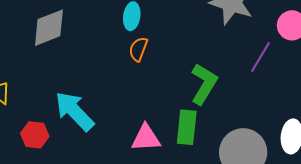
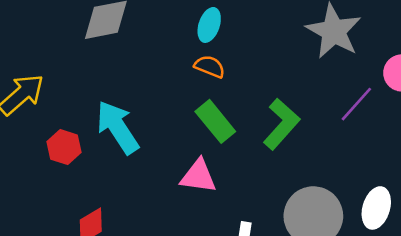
orange semicircle: (138, 49) -> (210, 66), turned 80
green rectangle: (187, 127) -> (215, 121), moved, turned -56

